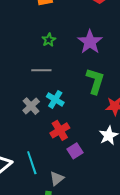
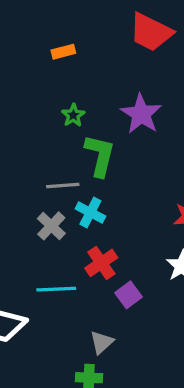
gray line: (41, 70) -> (63, 186), moved
green L-shape: (95, 81) -> (100, 155), moved
cyan line: (32, 163) -> (56, 289), moved, turned -70

